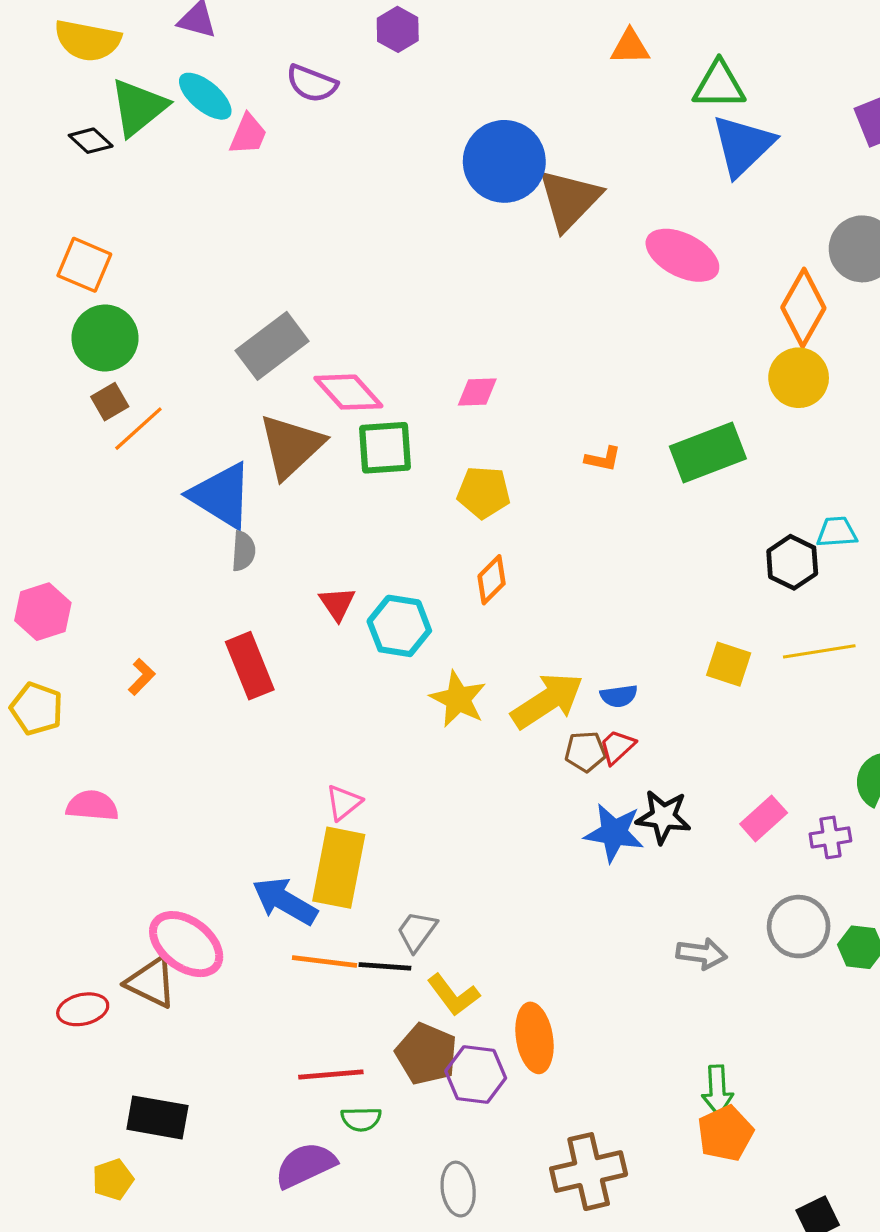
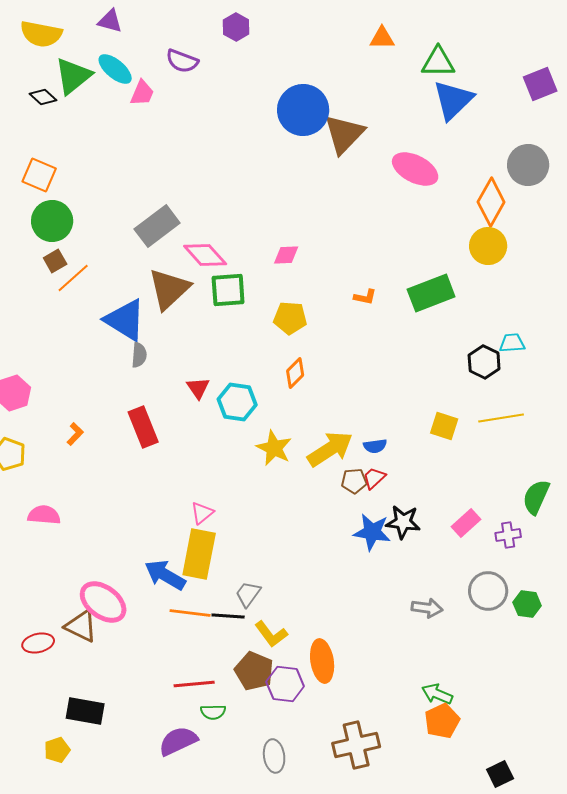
green arrow: (717, 1090) -> (437, 694), turned 116

